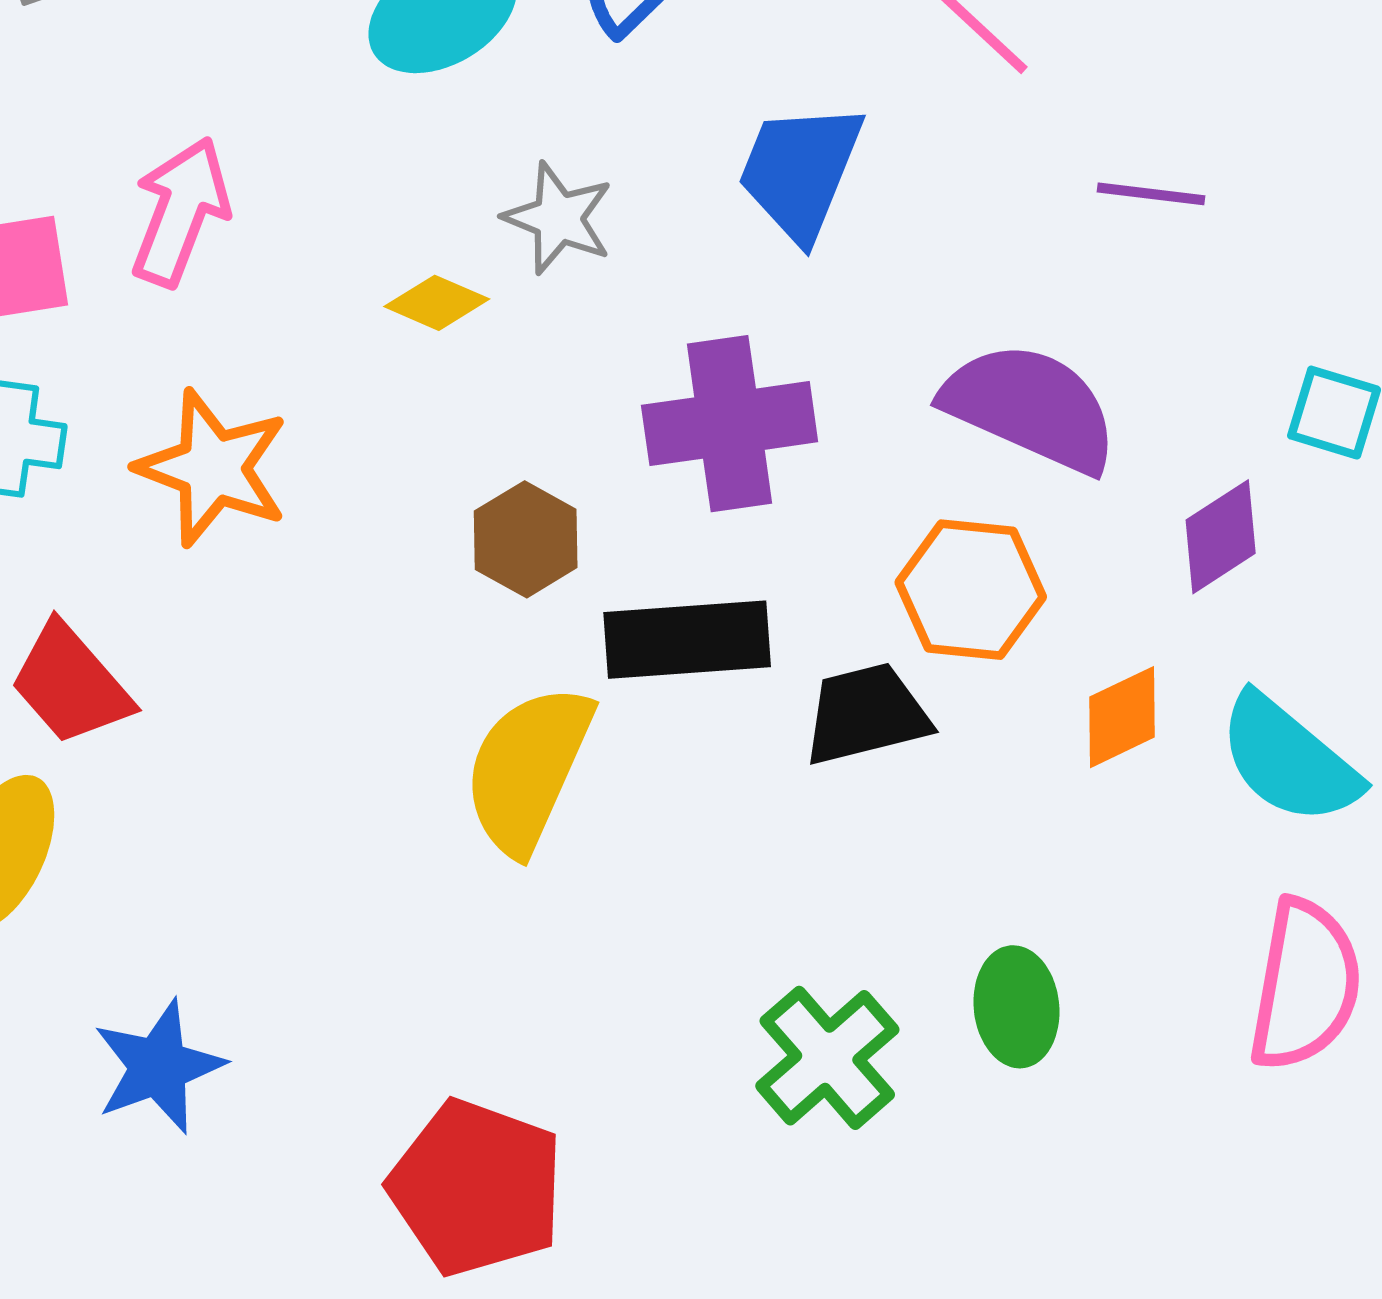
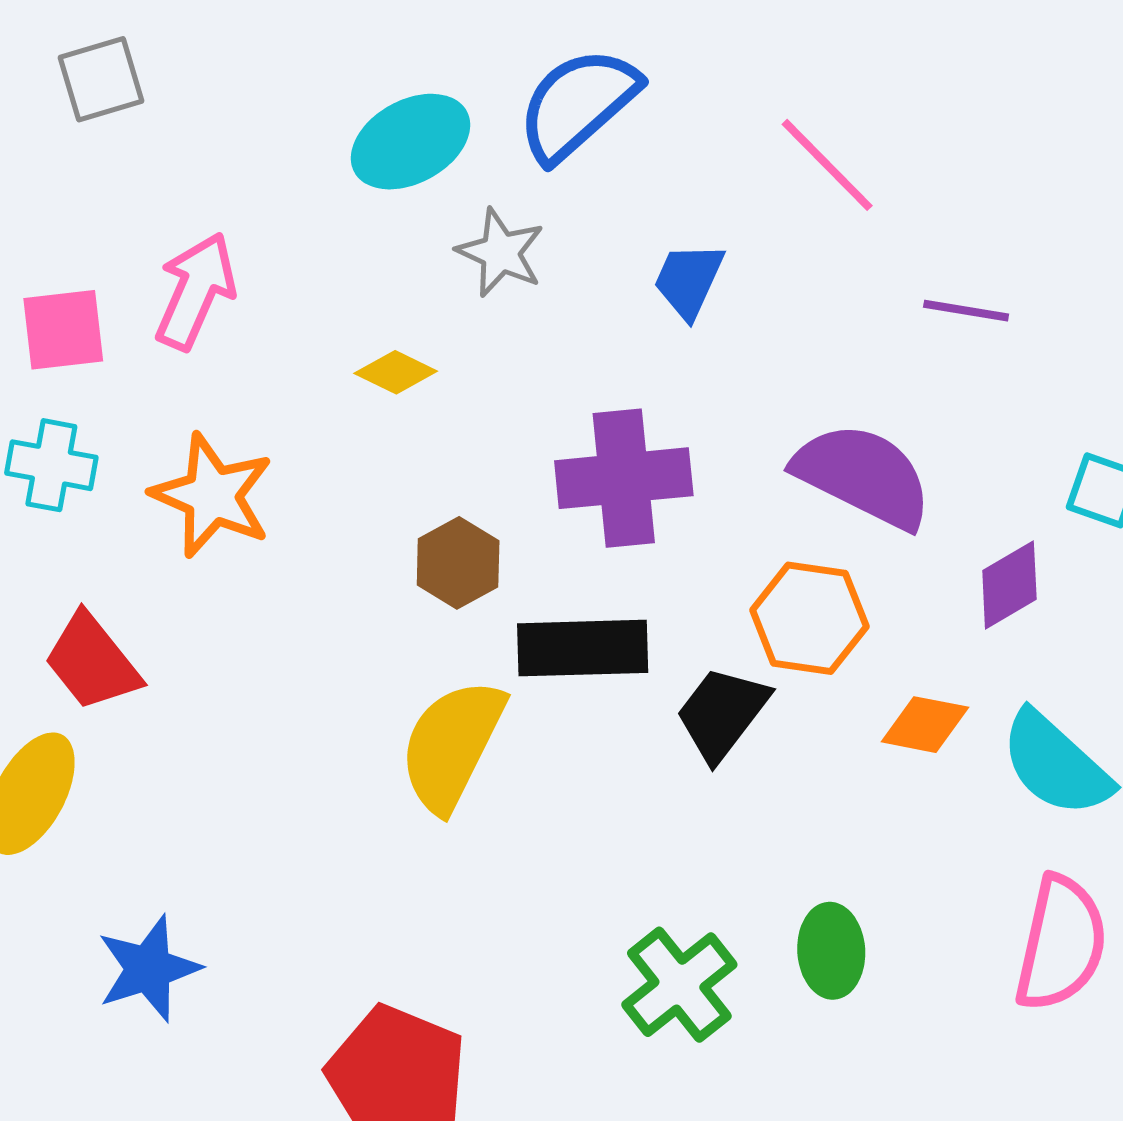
blue trapezoid: (800, 171) -> (689, 280), size x0.7
gray star: (558, 218) -> (500, 253), moved
black trapezoid: (866, 714) -> (722, 713), turned -41
orange diamond: (1122, 717) -> (925, 725), turned 34

